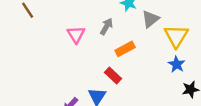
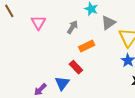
pink triangle: (76, 35) -> (38, 23), moved

